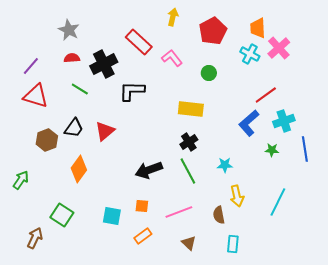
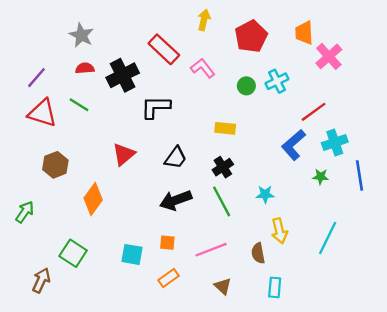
cyan cross: (250, 54) -> (277, 81), moved, turned 36
green line: (80, 89) -> (79, 105), moved
yellow rectangle: (191, 109) -> (225, 128), size x0.7
black trapezoid: (74, 128) -> (176, 158), moved

